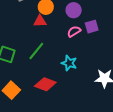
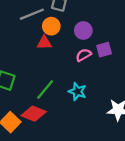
green line: (36, 51) -> (45, 89), moved
red diamond: (45, 84) -> (34, 114), moved

